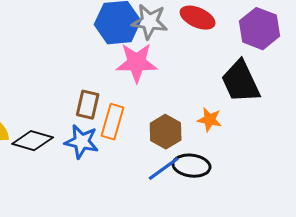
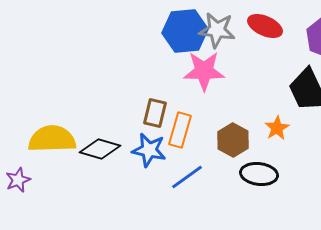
orange star: (210, 120) -> (277, 128), turned 30
blue line: (164, 169) -> (187, 177), moved

